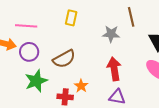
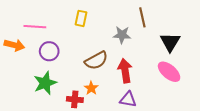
purple circle: (29, 52) -> (49, 51), moved
brown semicircle: (64, 59) -> (96, 60), moved

